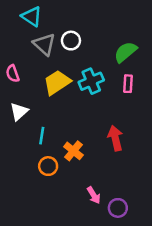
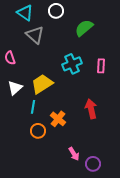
white circle: (71, 41) -> (56, 11), moved
green semicircle: (125, 52) -> (84, 28), moved
yellow trapezoid: (57, 82) -> (42, 84), moved

